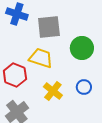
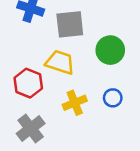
yellow cross: (53, 91) -> (75, 103), turned 30

